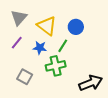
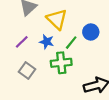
blue circle: (76, 27) -> (91, 32), moved
purple line: (17, 43) -> (22, 42), moved

